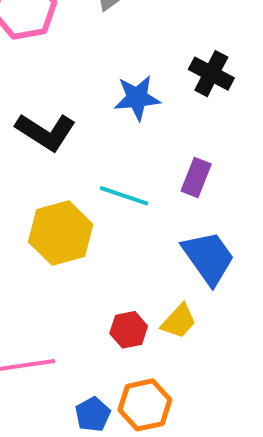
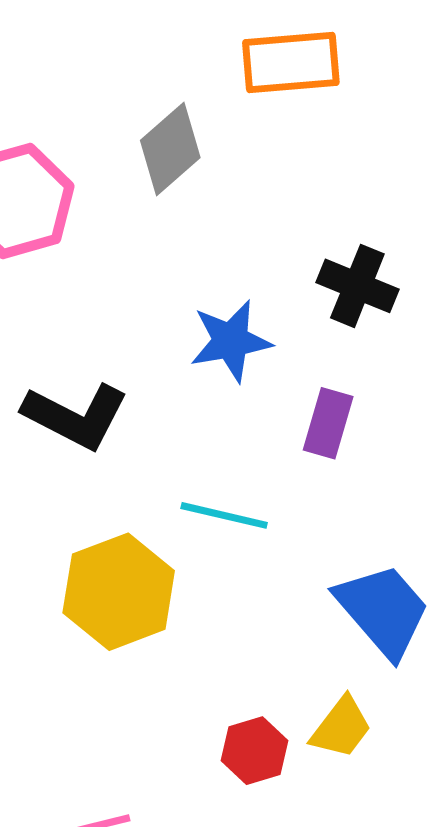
purple rectangle: (196, 177) -> (328, 423), moved

